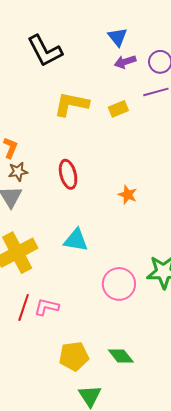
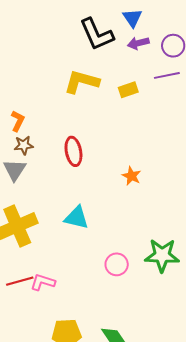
black L-shape: (45, 51) -> (97, 34), moved
pink circle: (119, 284) -> (117, 264), size x0.7
red line: (24, 307) -> (20, 281), turned 52

